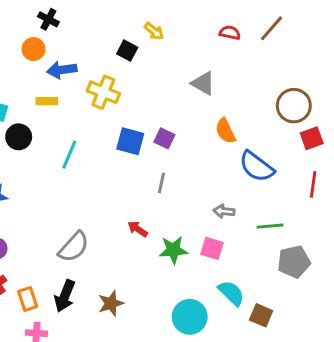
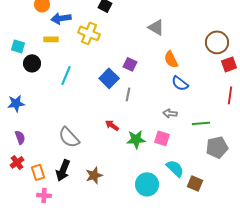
blue square: (130, 141) -> (109, 78), moved, turned 30
blue semicircle: (257, 167) -> (180, 83), moved, size x0.7
gray semicircle: (74, 247) -> (69, 137), turned 95

